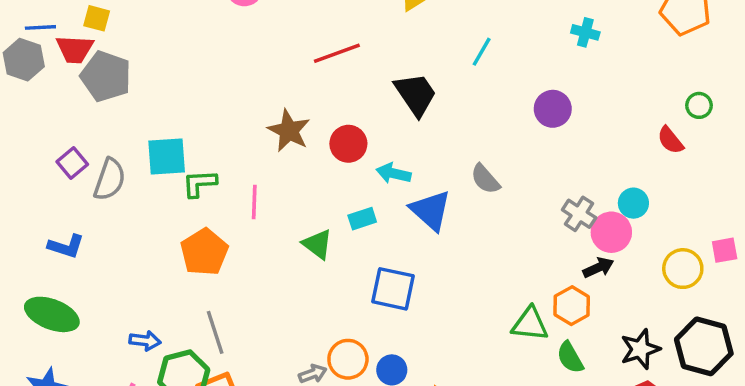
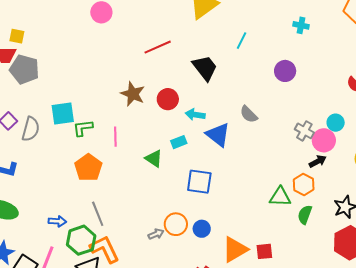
green semicircle: (570, 357) -> (305, 215), turned 54

